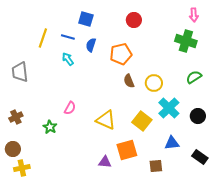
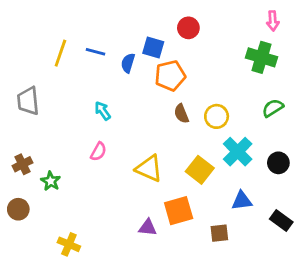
blue square: (86, 19) -> (153, 48), moved
cyan arrow: (68, 59) -> (103, 111), moved
green star: (50, 127) -> (51, 181), moved
yellow cross: (22, 168) -> (69, 244), moved, turned 35

